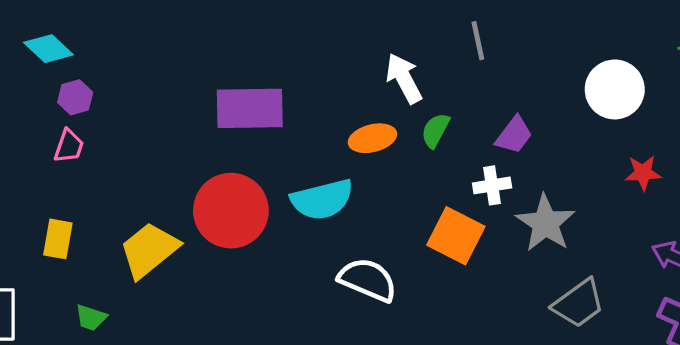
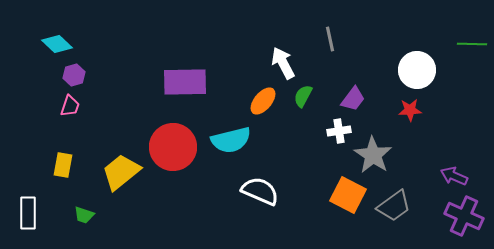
orange ellipse: (372, 138) -> (263, 101), turned -36
red star: (643, 173) -> (410, 110), moved
orange square: (456, 236) -> (348, 195), moved

